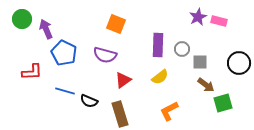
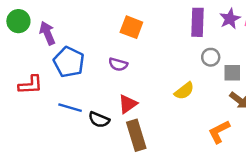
purple rectangle: (158, 45) -> (197, 22), moved
purple semicircle: (105, 55) -> (118, 64), size x0.7
red triangle: (123, 80) -> (128, 104), moved
orange L-shape: (169, 111) -> (219, 132), moved

